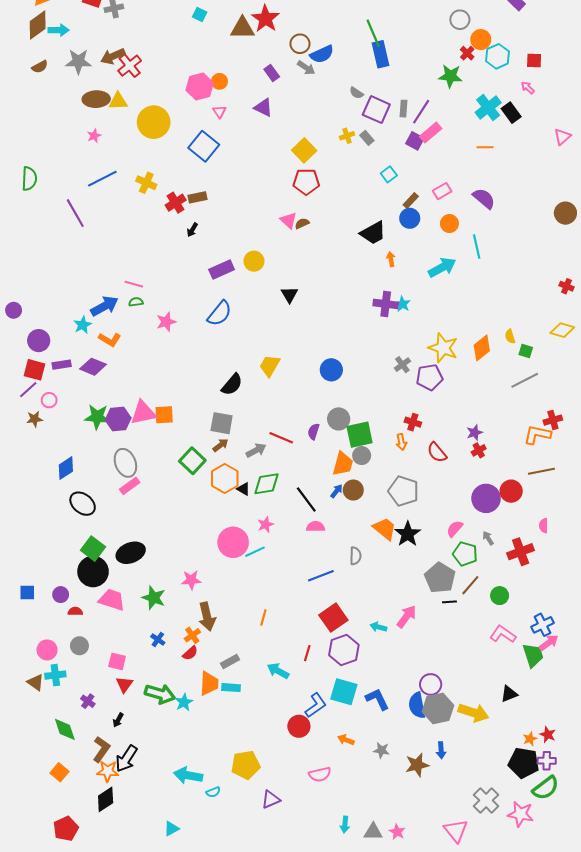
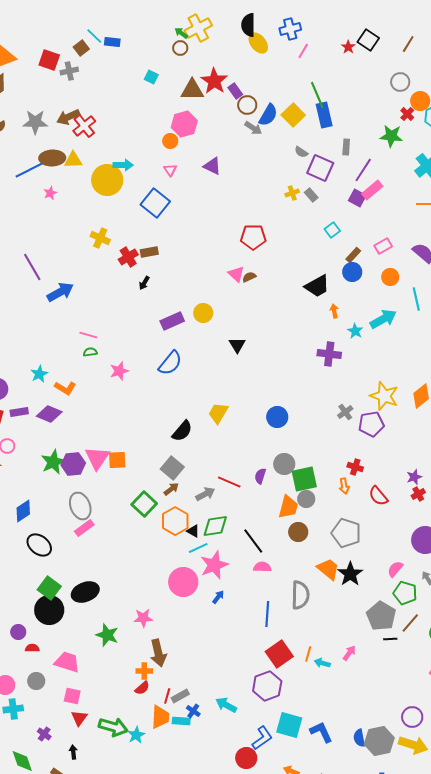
cyan arrow: (59, 30) -> (123, 165), moved
blue semicircle: (322, 54) -> (268, 115), turned -35
purple rectangle: (272, 73) -> (235, 91), moved
pink hexagon: (200, 87) -> (184, 124), moved
gray rectangle: (403, 109) -> (346, 147), moved
yellow square: (304, 150) -> (293, 115), moved
blue line: (102, 179) -> (29, 170), moved
cyan star: (402, 304) -> (355, 331), moved
blue arrow: (105, 306) -> (60, 292), moved
pink triangle: (143, 413) -> (97, 458), turned -44
green star: (97, 417) -> (53, 462), turned -30
gray square: (222, 423) -> (172, 468), turned 30
blue arrow: (337, 491) -> (218, 597), moved
pink star: (265, 525) -> (214, 565), size x1.8
cyan line: (255, 552) -> (198, 548), moved
gray semicircle: (355, 556) -> (300, 595), size x1.6
blue line: (321, 576) -> (267, 614), turned -65
pink trapezoid: (112, 600) -> (67, 662), moved
pink arrow: (407, 617) -> (349, 653), size x0.7
orange line: (263, 618) -> (308, 654), moved
orange cross: (192, 635) -> (144, 671), turned 35
blue cross: (158, 640) -> (193, 711), moved
purple hexagon: (344, 650) -> (267, 686), moved
red line: (307, 653) -> (167, 696), moved
purple circle: (431, 684) -> (412, 717), moved
blue semicircle: (417, 705) -> (359, 738), size x0.7
black arrow: (118, 720) -> (73, 752), turned 144

